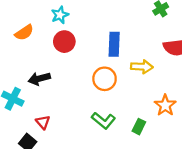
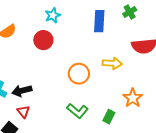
cyan star: (60, 15) -> (53, 15), moved
blue rectangle: (114, 44) -> (99, 21), moved
black arrow: (39, 79) -> (22, 91), moved

